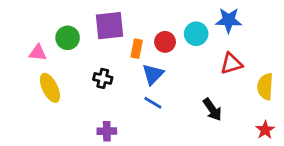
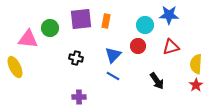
red circle: (165, 42) -> (138, 46), moved
orange rectangle: (137, 49) -> (106, 21), moved
pink triangle: (38, 53) -> (28, 39), size x1.5
yellow ellipse: (50, 88) -> (15, 67), moved
red star: (265, 130) -> (196, 85), moved

